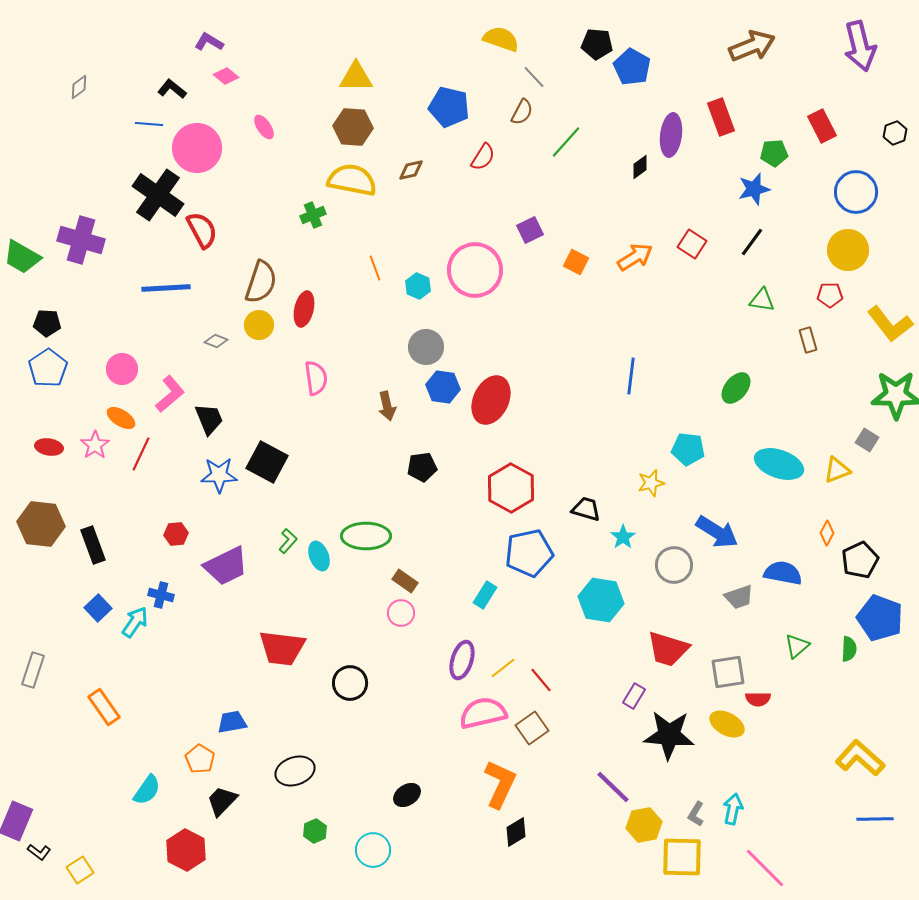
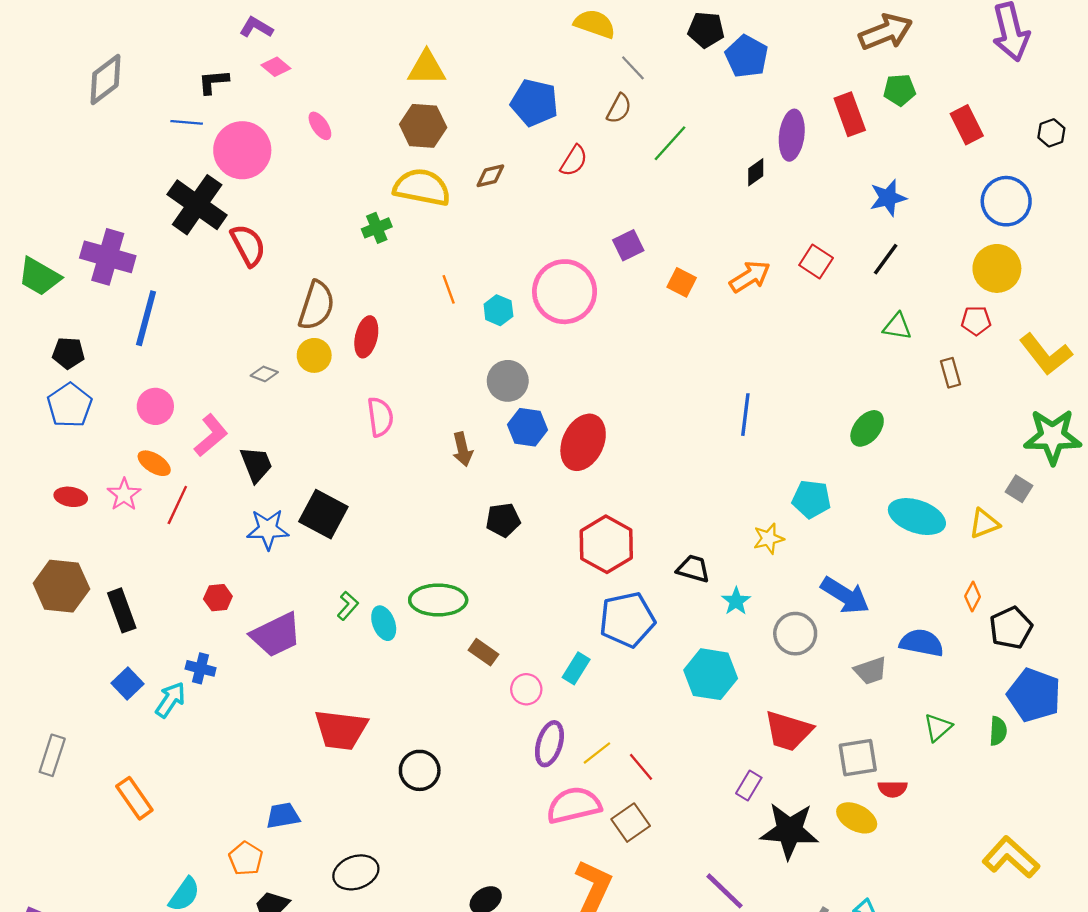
gray diamond: (79, 87) -> (105, 80), size x1.8
black L-shape: (172, 89) -> (213, 82), turned -44
green pentagon: (774, 153) -> (900, 90), moved
blue line: (166, 288) -> (146, 318), moved, turned -72
pink circle: (401, 613) -> (526, 689), moved

